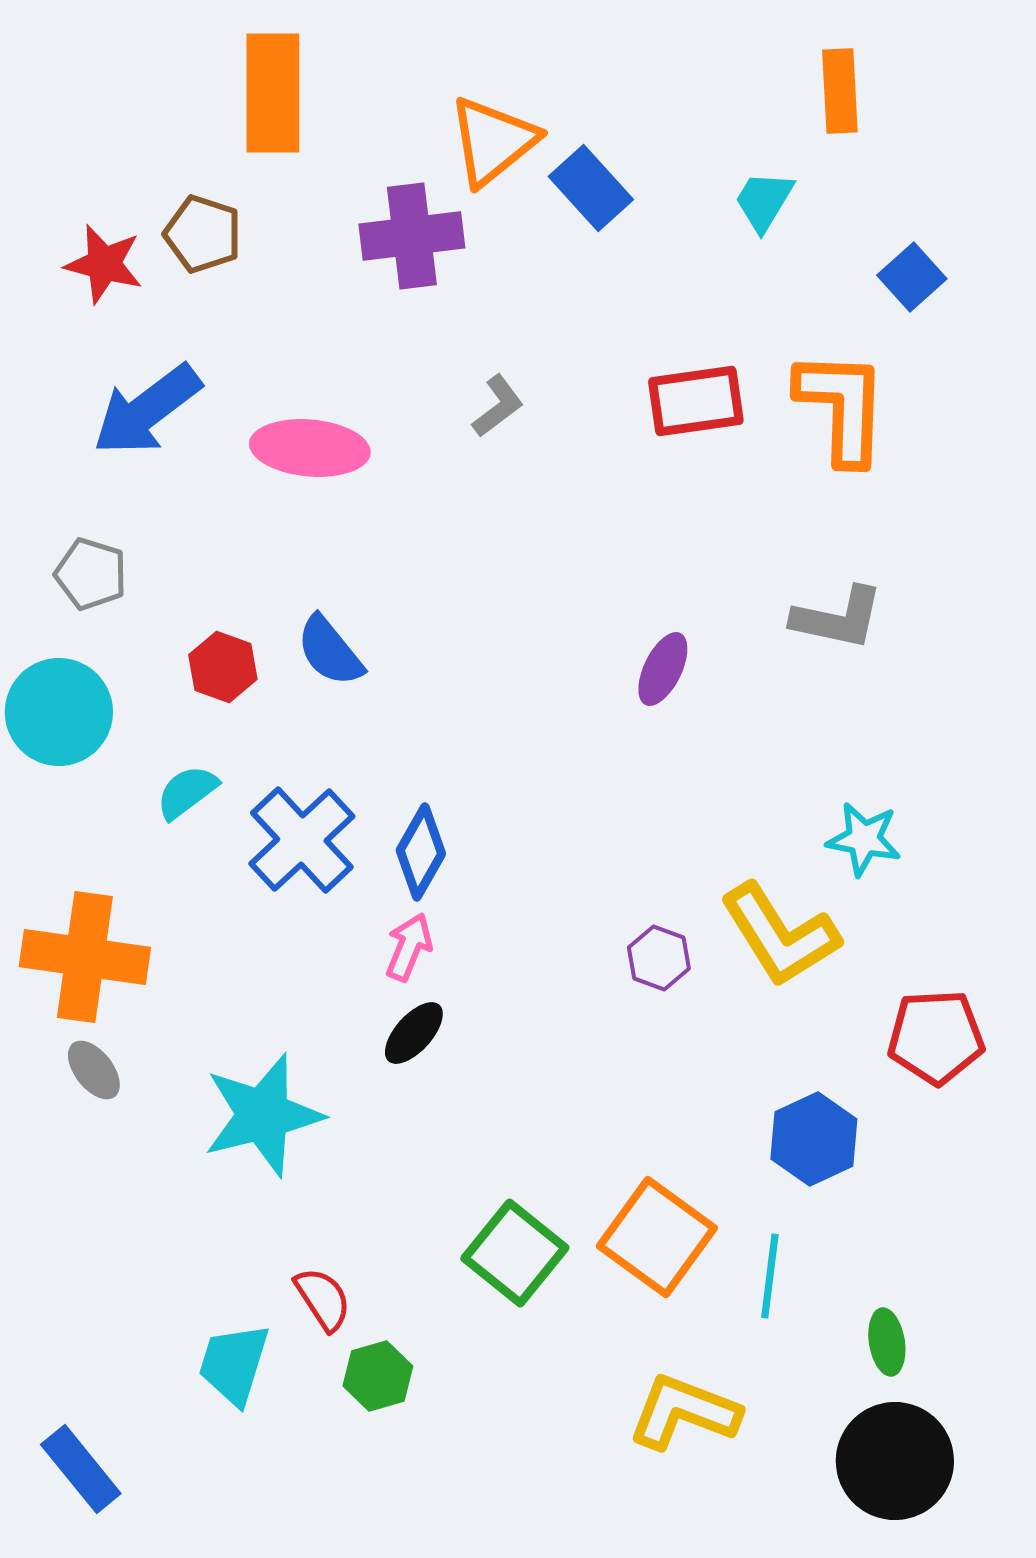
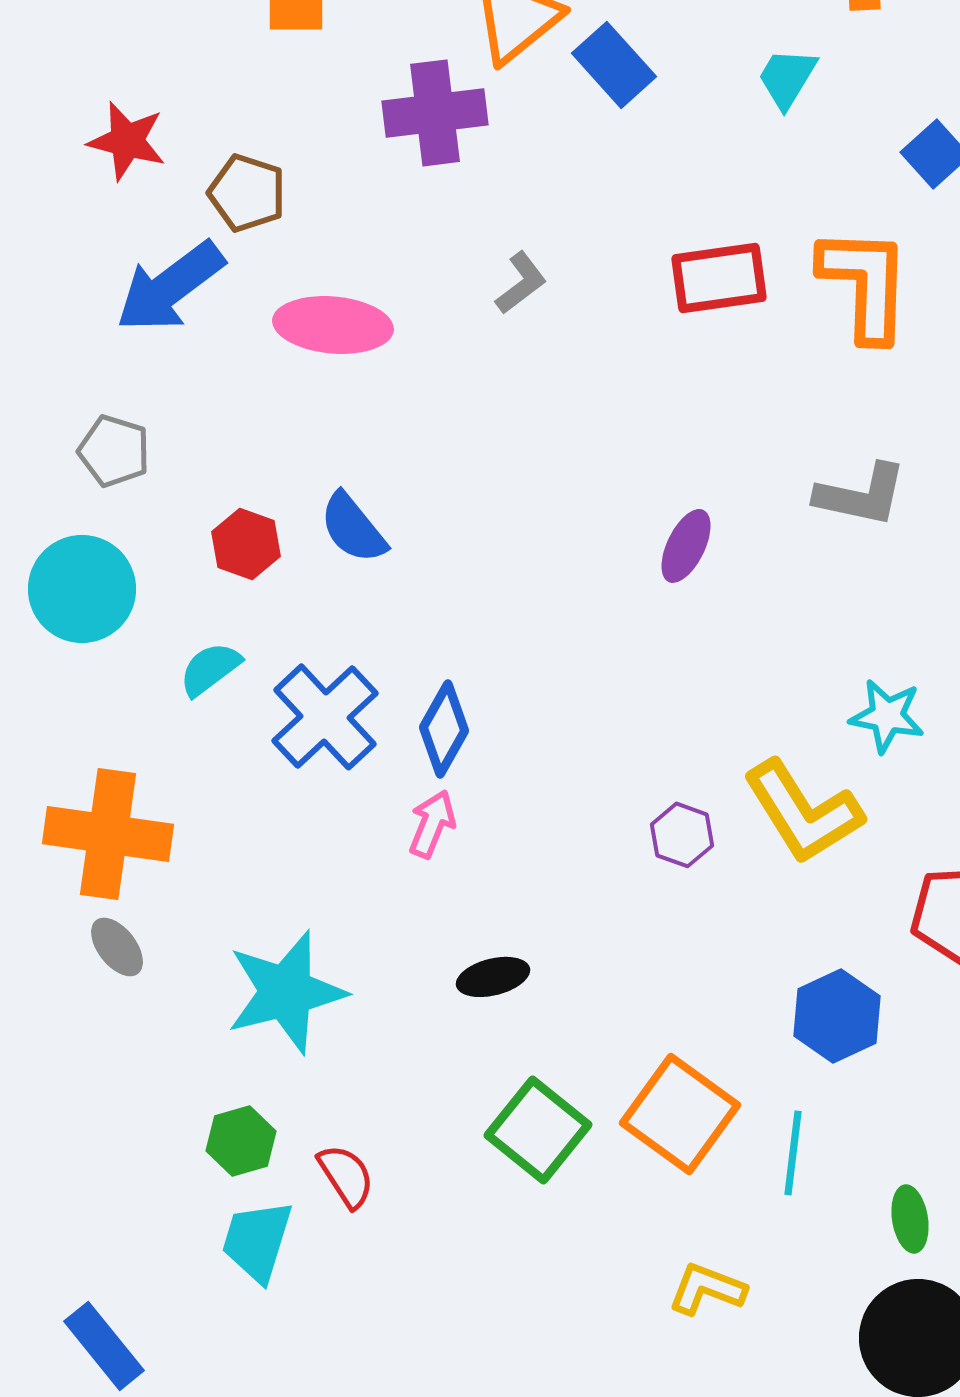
brown pentagon: (203, 234) -> (247, 193), moved
black ellipse: (414, 1033) -> (493, 977), moved, turned 34
green hexagon: (378, 1376) -> (241, 1141), moved
yellow L-shape: (684, 1412) -> (707, 1289), size x0.7

